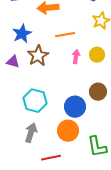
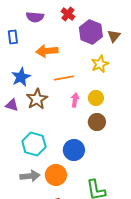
brown circle: (98, 92) -> (97, 122), moved
orange circle: (68, 131) -> (56, 175), moved
gray arrow: (31, 133) -> (30, 176), turned 66

